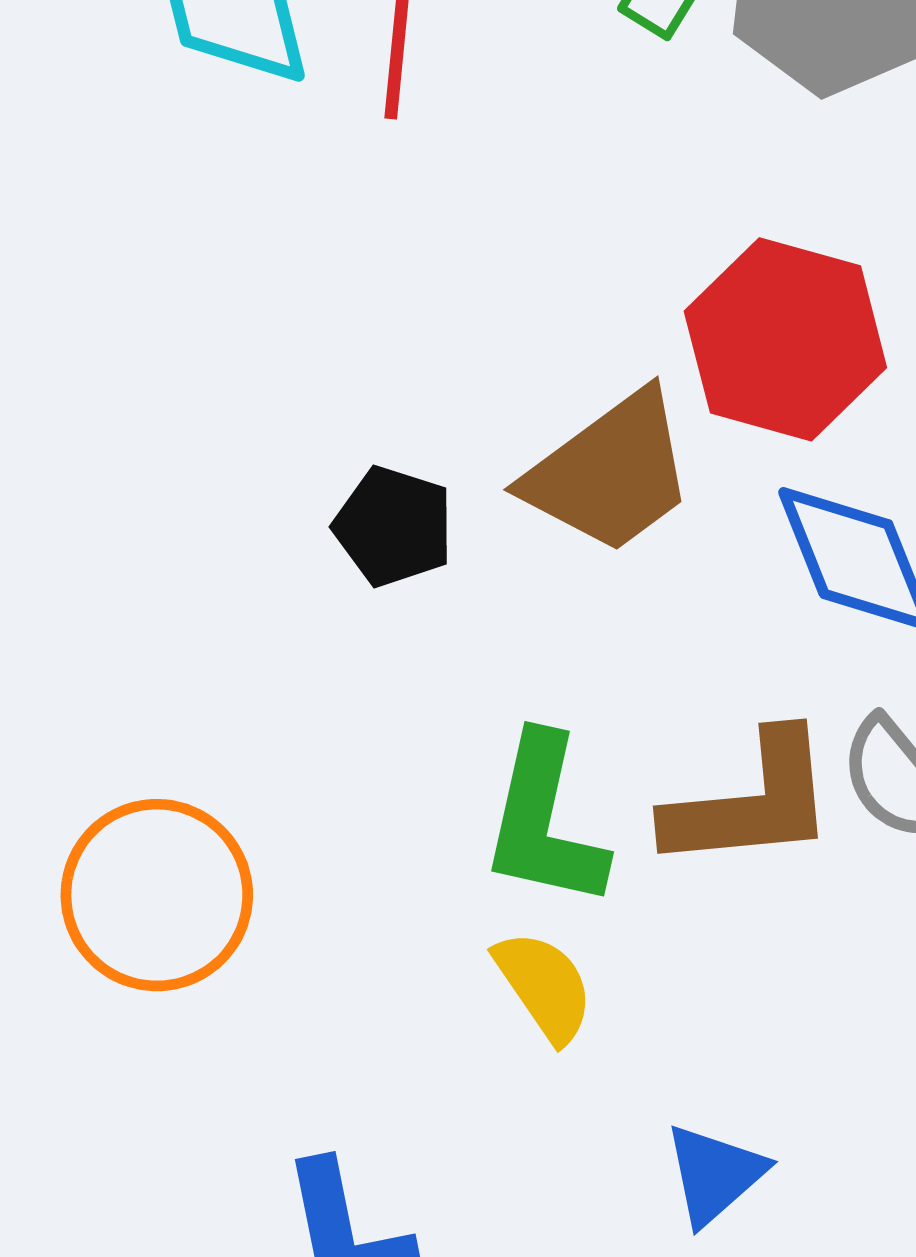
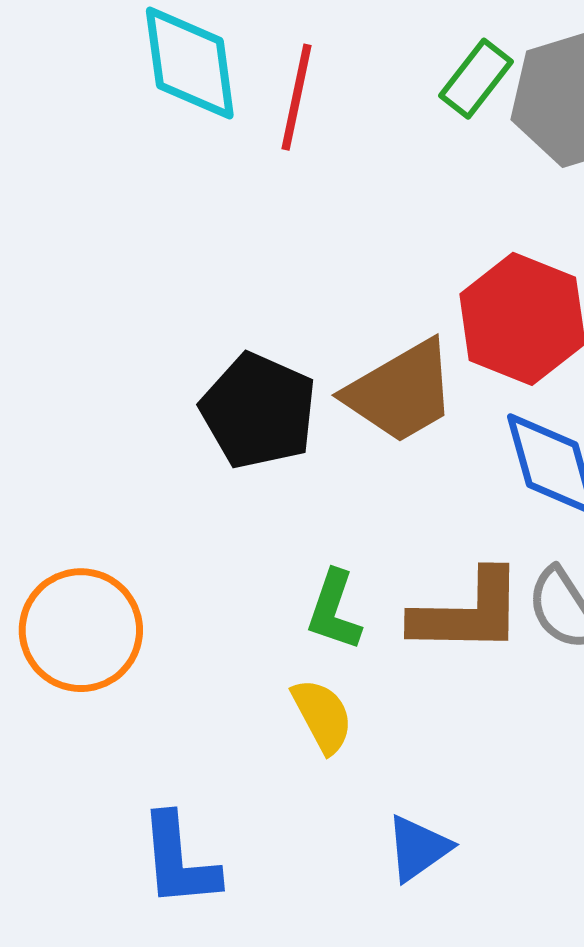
black pentagon: (394, 526) -> (259, 411), size x1.5
green L-shape: (544, 821) -> (334, 610), size x0.7

